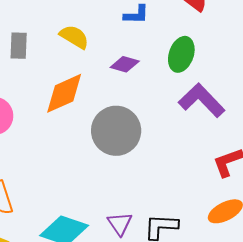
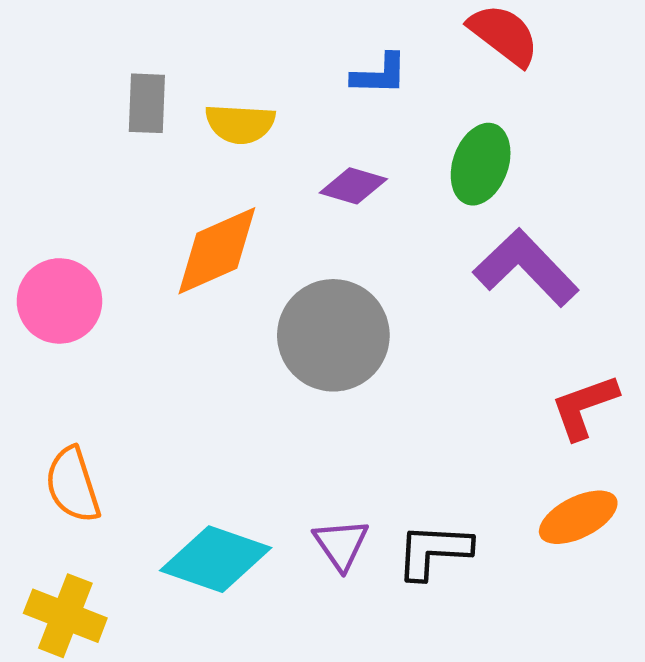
yellow semicircle: (74, 37) -> (240, 124), turned 152
gray rectangle: (19, 46) -> (147, 103), moved

